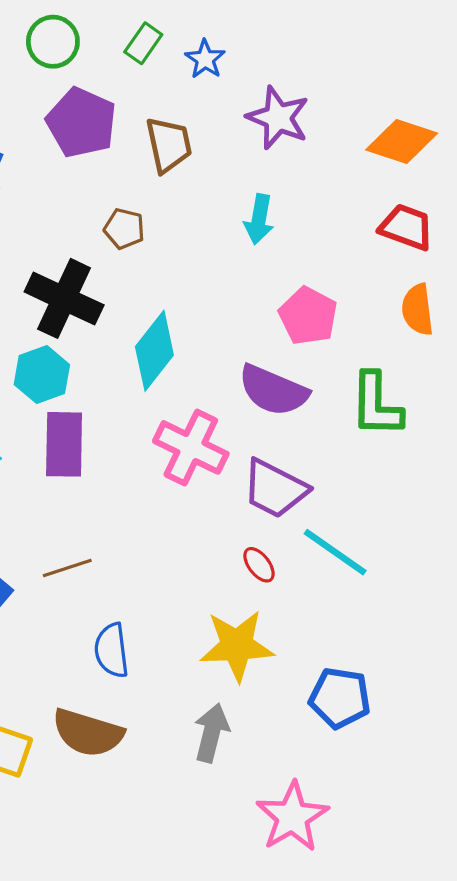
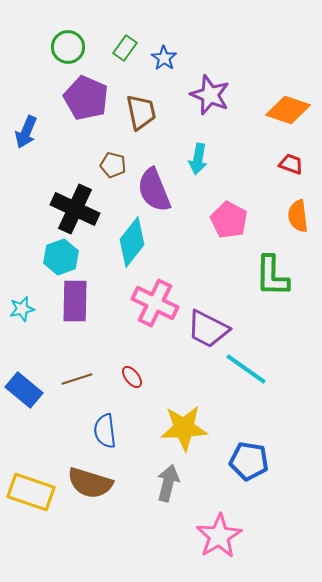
red trapezoid: (406, 227) -> (291, 164), size x0.7
purple semicircle: (273, 390) -> (154, 190), moved, turned 45
red ellipse: (259, 565) -> (132, 377), moved

